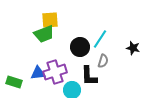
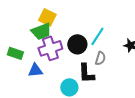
yellow square: (50, 20) -> (47, 17), turned 30
purple cross: (55, 72) -> (50, 48), moved
green rectangle: (14, 82) -> (15, 53), moved

